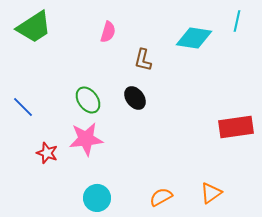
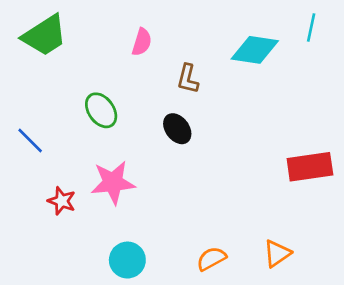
green ellipse: (88, 100) -> (101, 110), moved

